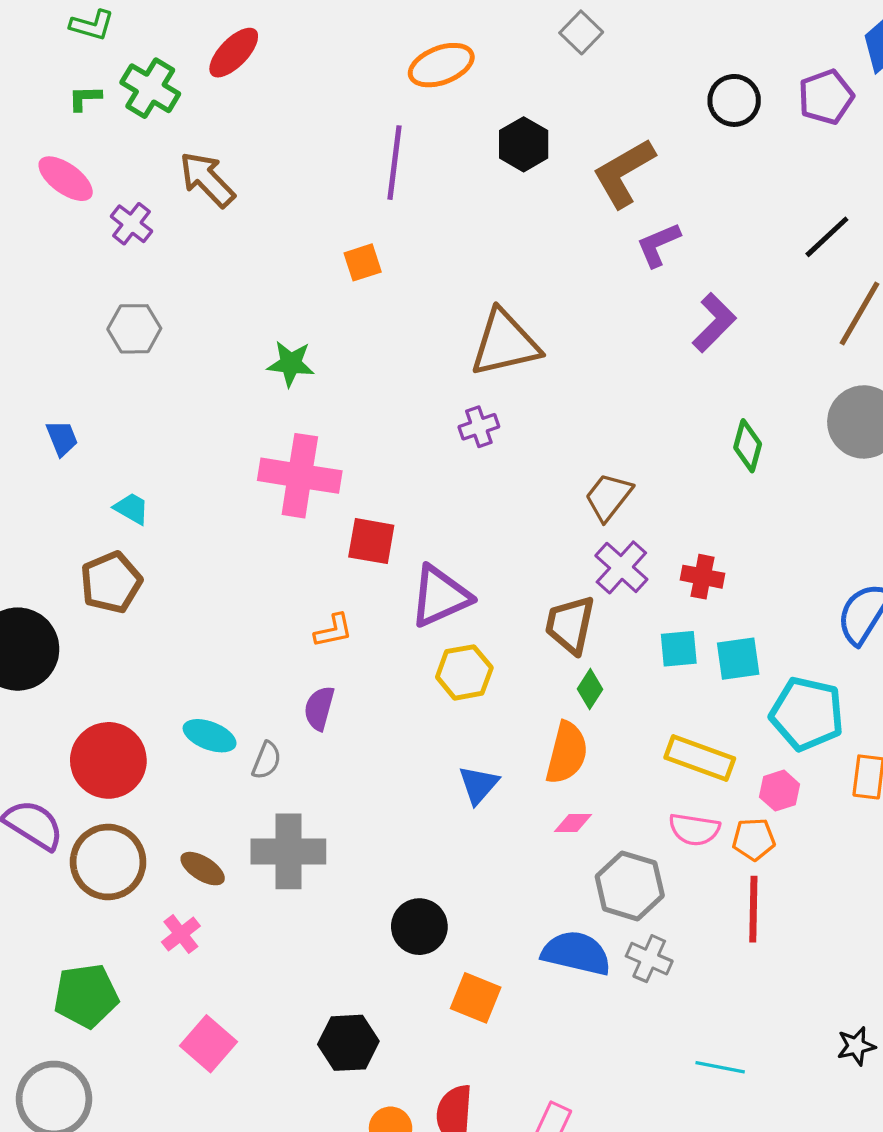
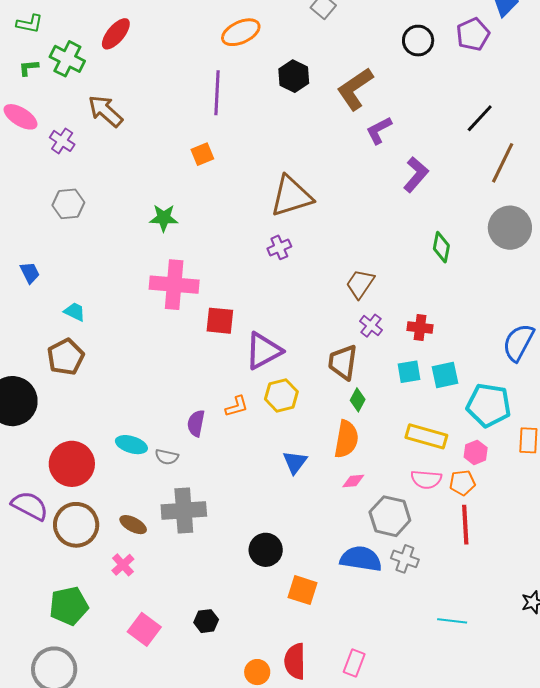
purple cross: (621, 567) -> (371, 326), size x0.7
orange L-shape: (333, 631) -> (237, 406), moved
gray semicircle: (267, 760) -> (167, 457), turned 85
black hexagon: (348, 1043) -> (206, 621), moved, size x0.7

